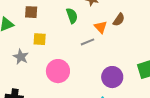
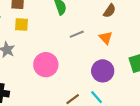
orange triangle: (101, 27) -> (106, 38), moved
yellow square: (40, 39) -> (22, 25), moved

